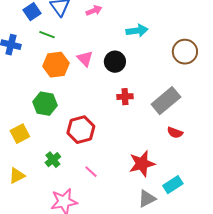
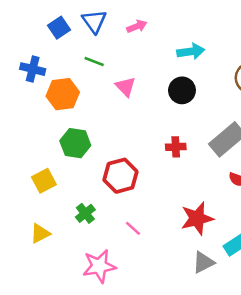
green line: (47, 35) -> (94, 62), moved
black circle: (115, 62) -> (182, 90), moved
orange hexagon: (56, 65) -> (63, 94), moved
red cross: (125, 97) -> (176, 147), moved

